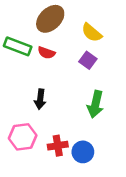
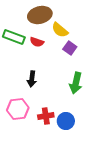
brown ellipse: (50, 19) -> (40, 15), turned 30
yellow semicircle: (92, 33) -> (60, 30), moved

